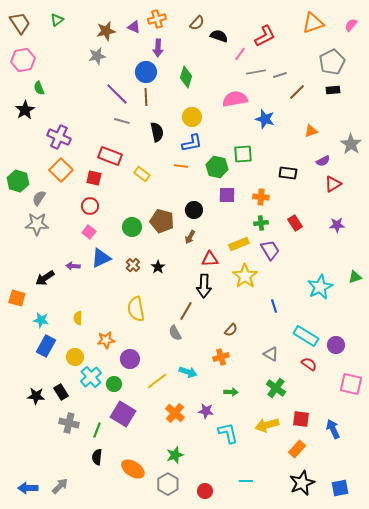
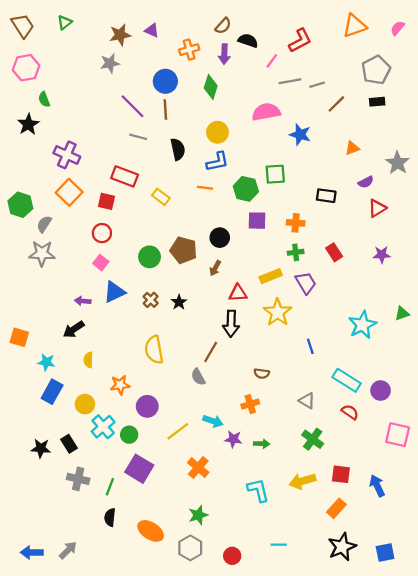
orange cross: (157, 19) -> (189, 50), moved
purple arrow: (158, 48) -> (224, 54), moved
black arrow: (45, 278) -> (74, 329), moved
brown semicircle: (231, 330) -> (262, 374), turned 56
purple star: (206, 411) -> (233, 439), moved

